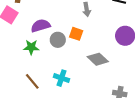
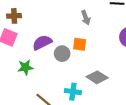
green star: (31, 47) -> (25, 67), moved
gray diamond: (98, 59) -> (97, 77), moved

